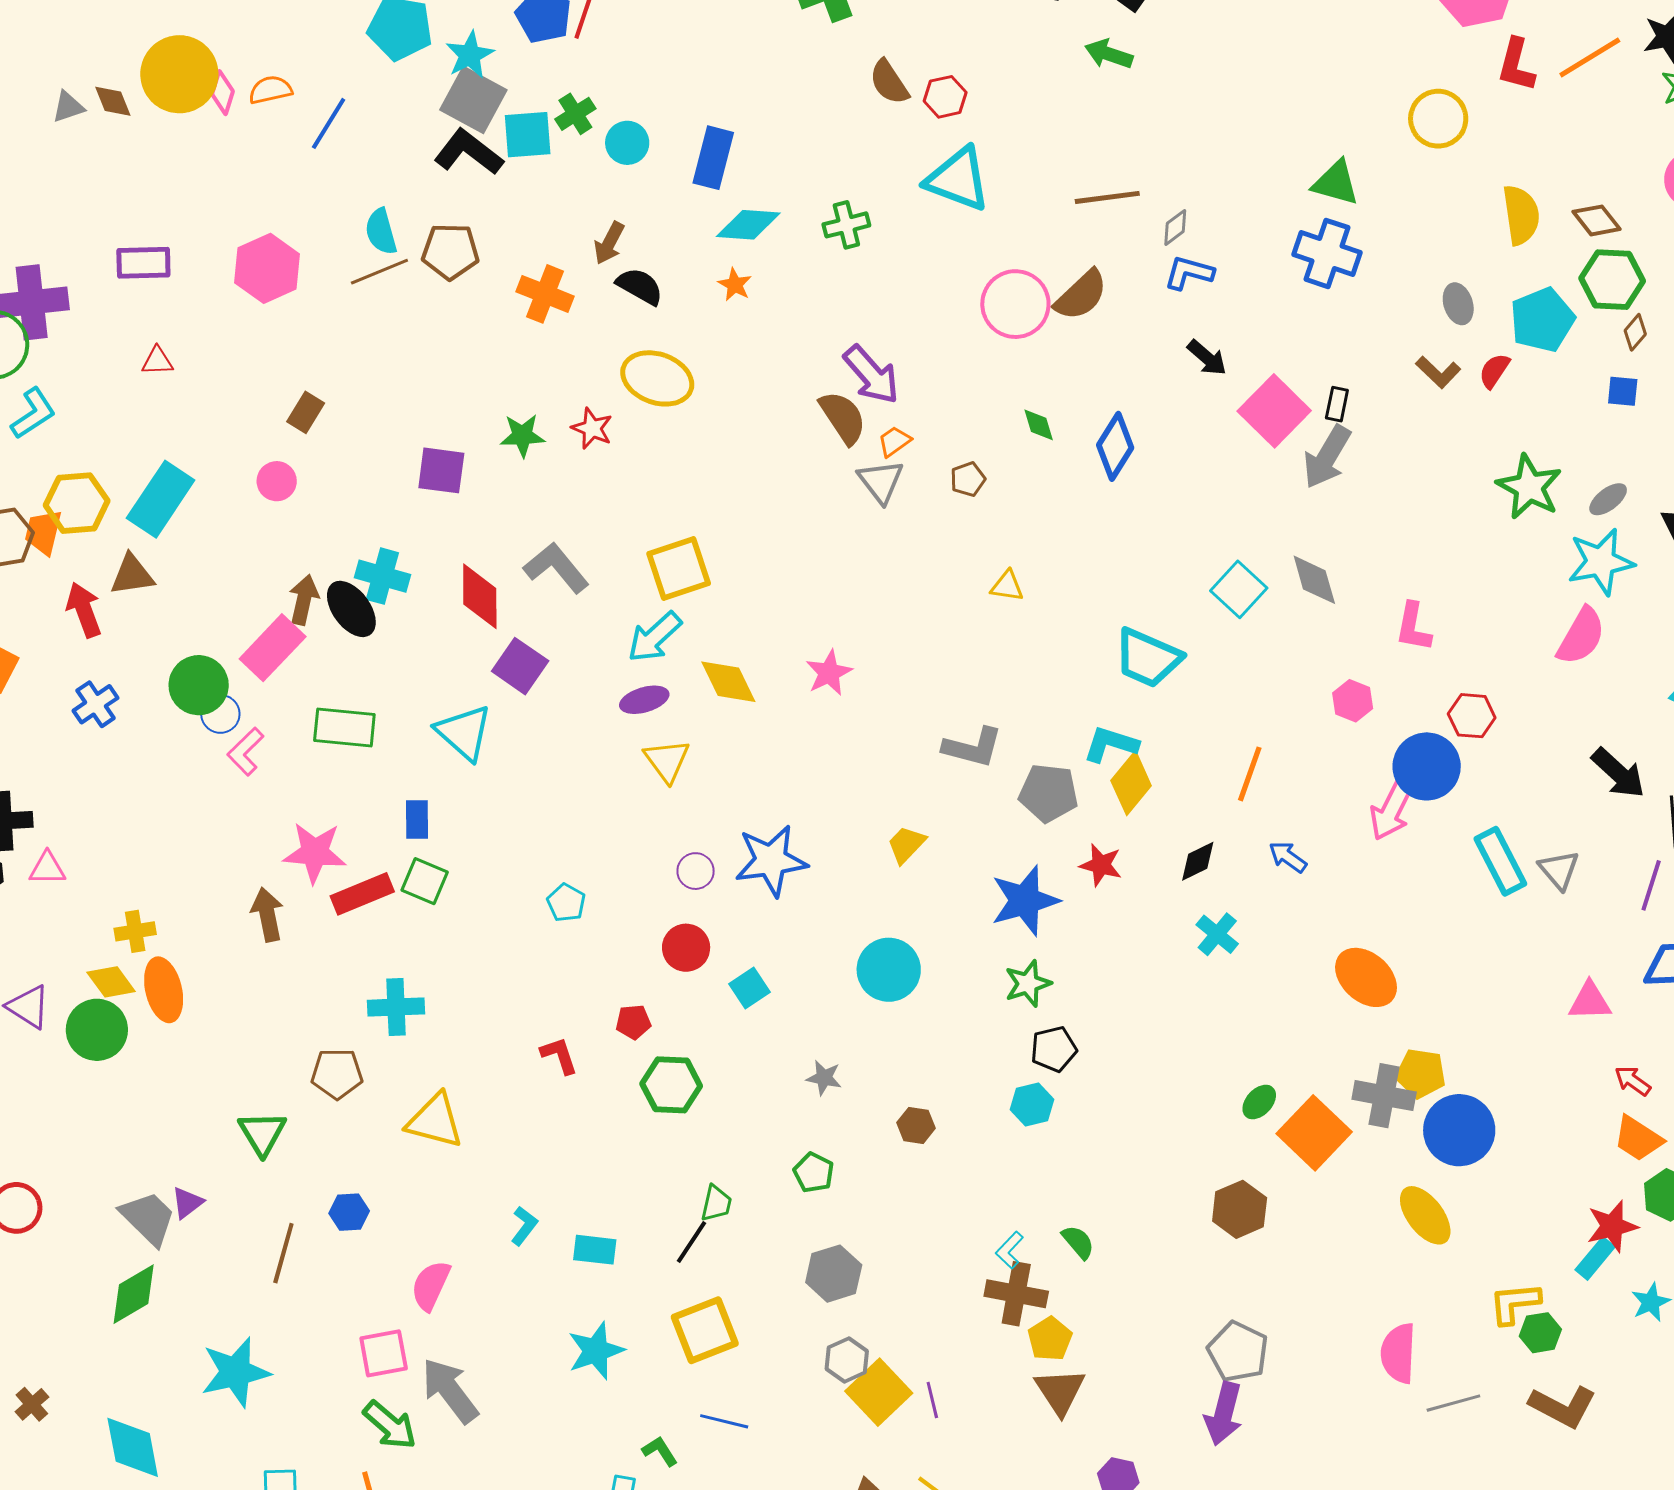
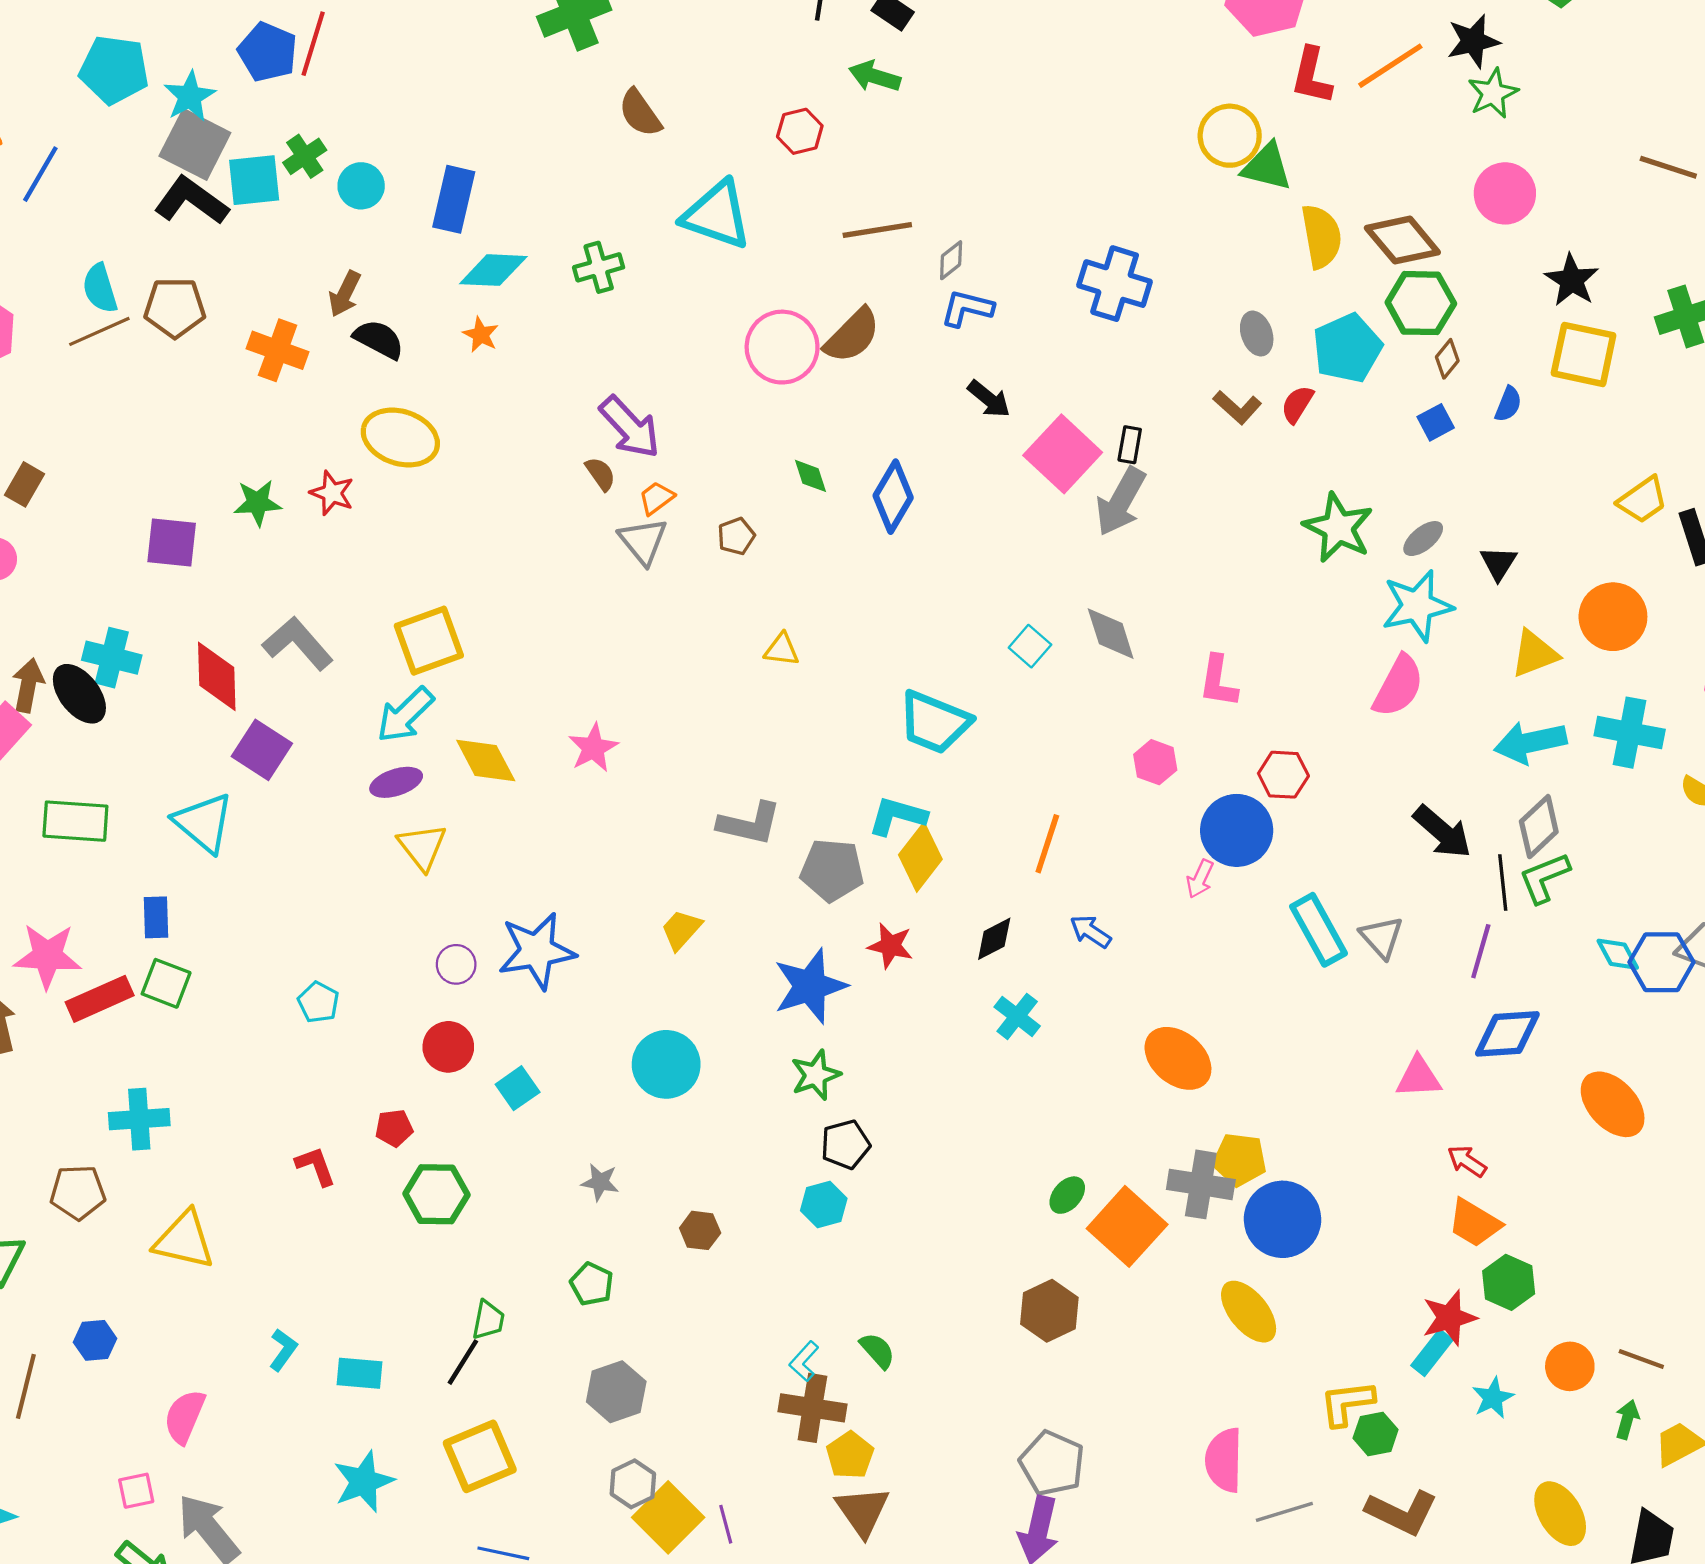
red hexagon: (945, 97) -> (800, 131), moved
green triangle: (1336, 183) -> (1267, 167), moved
brown diamond: (1597, 220) -> (1402, 240), size x1.4
blue square: (1623, 391) -> (1436, 422), turned -32
brown semicircle: (843, 417) -> (600, 474), size x0.6
cyan square: (1239, 589) -> (1030, 646), size x0.7
pink arrow: (1391, 811) -> (1200, 879), size x0.6
pink square: (384, 1353) -> (136, 1491), size x0.7

